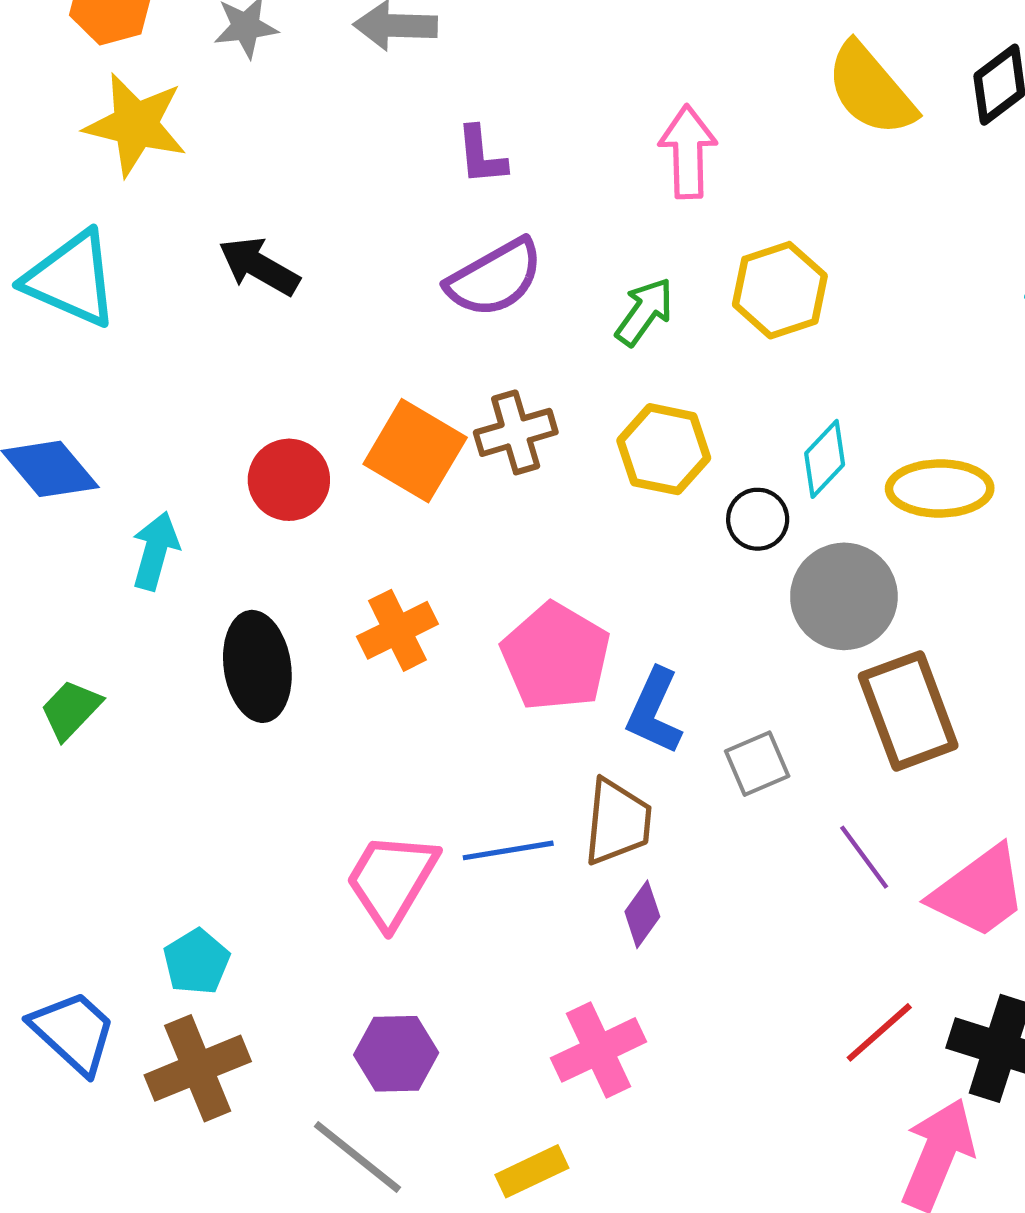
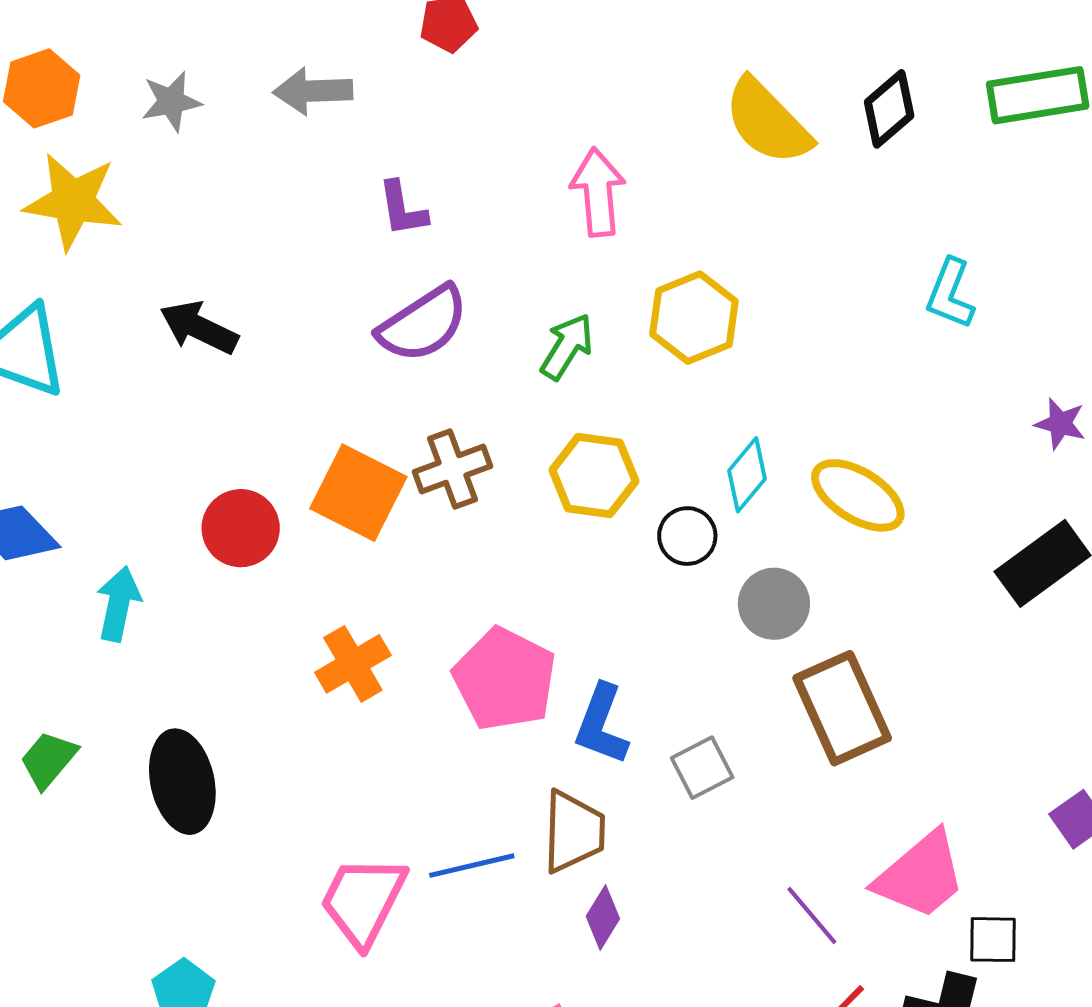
yellow ellipse: (940, 488) -> (858, 495), turned 36
gray circle: (844, 596) -> (774, 604), size x0.7
black ellipse: (257, 666) -> (182, 782), moved
purple line: (864, 857) -> (812, 916), moved

